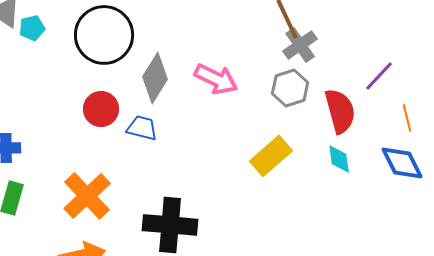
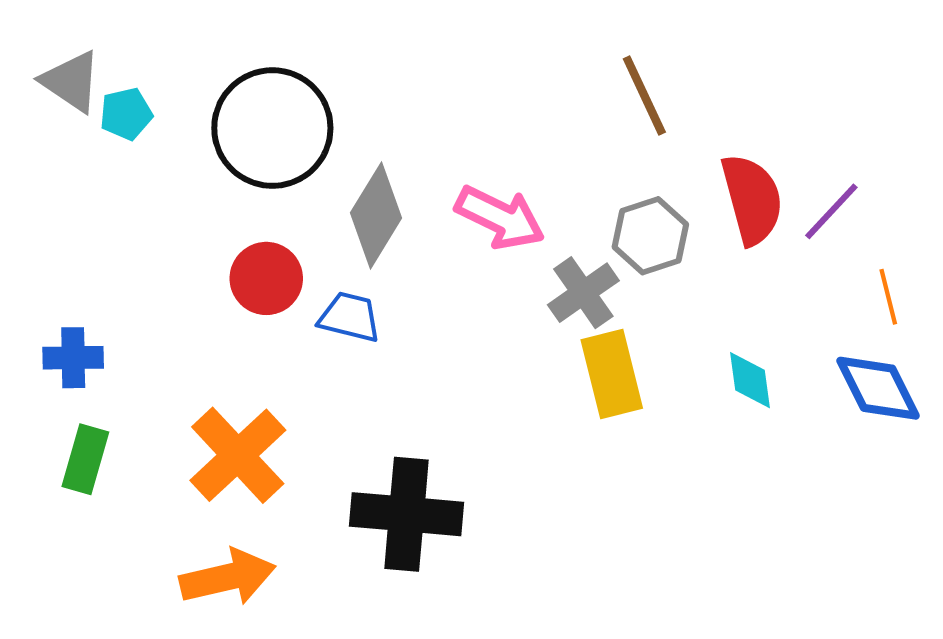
gray cross: (300, 45) -> (583, 293), moved
red semicircle: (340, 111) -> (752, 199), moved
yellow rectangle: (271, 156) -> (612, 374), turned -63

